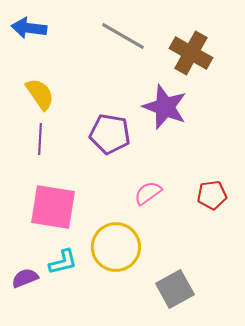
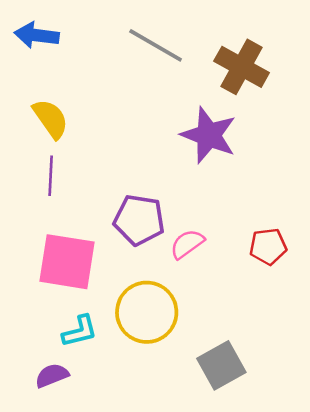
purple pentagon: (110, 134) -> (139, 220), moved
purple semicircle: (25, 278) -> (52, 375), moved

